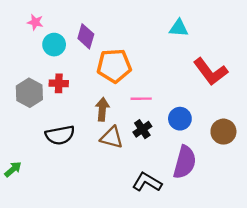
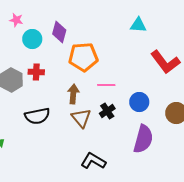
brown triangle: (112, 137) -> (81, 118), turned 35
black L-shape: (147, 182) -> (93, 161), moved

